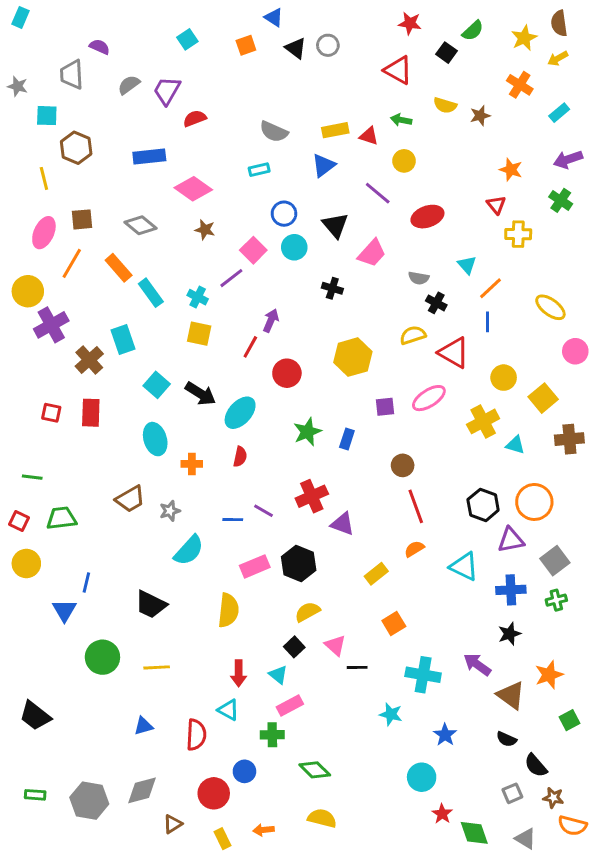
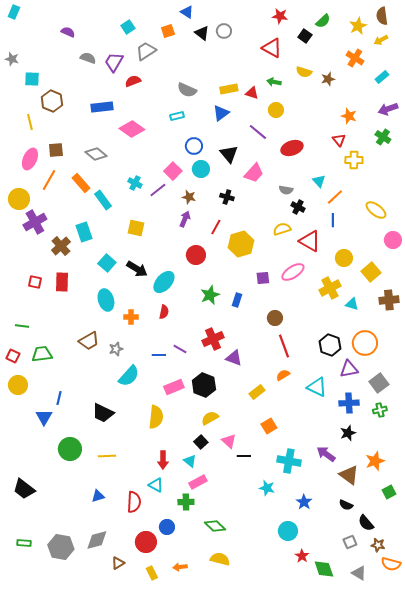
gray trapezoid: (72, 75) -> (146, 51), moved, turned 60
gray semicircle: (129, 85) -> (88, 58), turned 56
brown star: (205, 230) -> (189, 197), moved
cyan cross: (198, 297) -> (135, 183), moved
red line: (250, 347) -> (216, 227), moved

